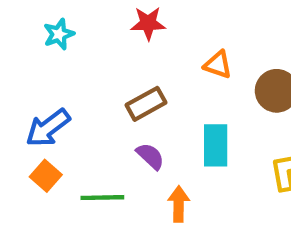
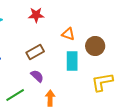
cyan rectangle: (216, 145) -> (72, 61), moved
green line: (102, 198) -> (15, 95), turned -30

